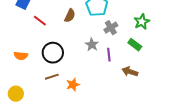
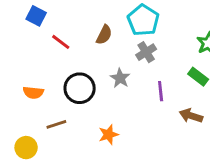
gray cross: (111, 28) -> (146, 52), moved
gray star: (92, 45) -> (120, 78), moved
brown line: (52, 77) -> (56, 124), moved

